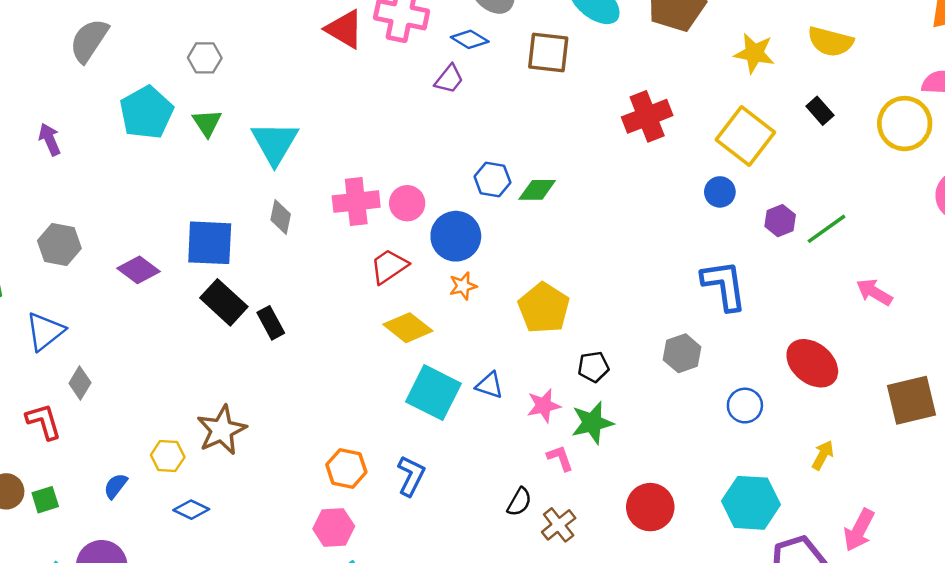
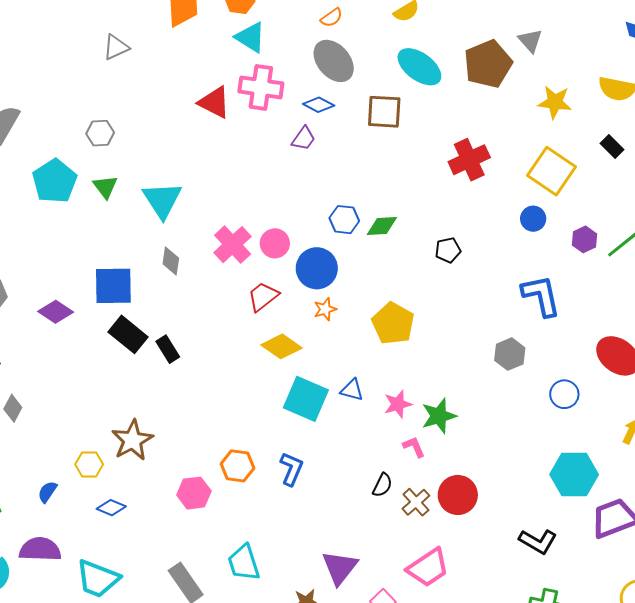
pink cross: (356, 202) -> (233, 245), turned -33
black pentagon: (593, 367) -> (448, 250), moved
red circle: (650, 507) -> (458, 495), moved
pink hexagon: (334, 528) -> (194, 493), moved

